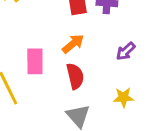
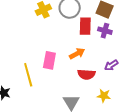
red semicircle: (75, 76) -> (86, 74), moved, turned 96

